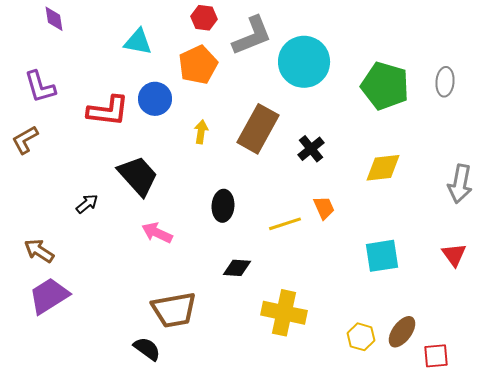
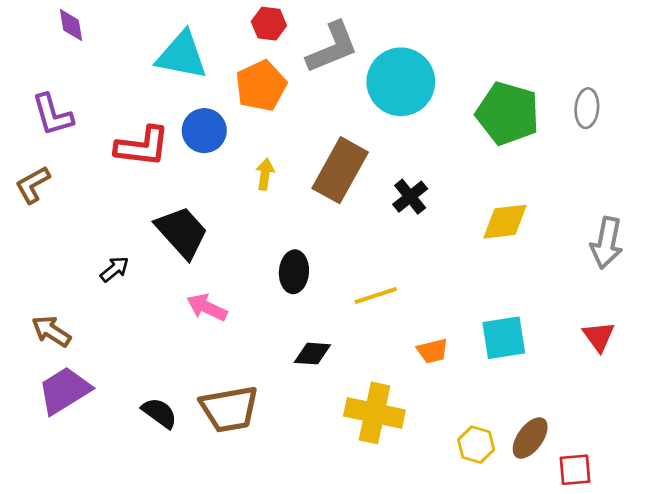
cyan triangle: (138, 42) -> (182, 55), size x1.4
orange trapezoid: (324, 208) -> (433, 351), moved, turned 100
black semicircle: (147, 349) -> (159, 413), moved

